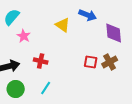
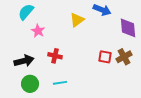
yellow triangle: (63, 25) -> (77, 20), turned 49
cyan line: (46, 88) -> (60, 83), turned 48

